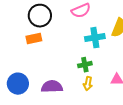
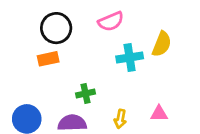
green cross: (85, 65) -> (86, 94), moved

